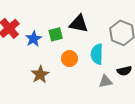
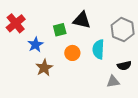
blue star: (34, 39) -> (35, 45), moved
gray triangle: (105, 81) -> (113, 81), moved

